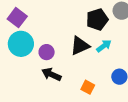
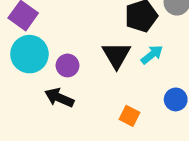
black triangle: (80, 46) -> (116, 55), turned -35
black arrow: (51, 74) -> (59, 98), moved

